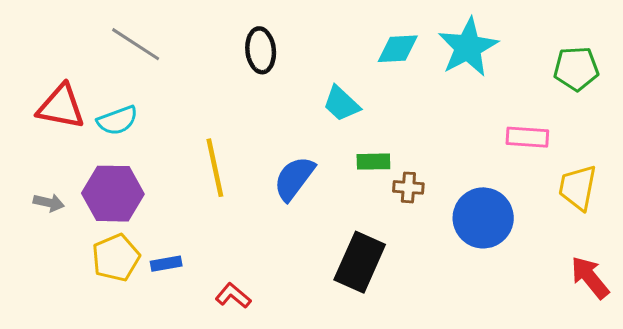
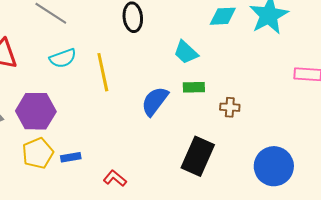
cyan semicircle: (117, 120) -> (63, 58), moved
green rectangle: (373, 162) -> (194, 87), moved
yellow line: (215, 168) -> (103, 72), moved
blue circle: (483, 218) -> (274, 166), moved

